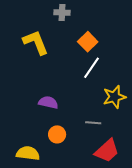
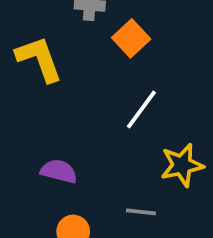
orange square: (88, 42) -> (131, 38), moved

